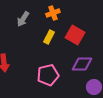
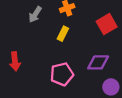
red square: (75, 35) -> (107, 24), moved, turned 30

